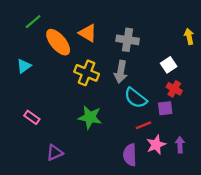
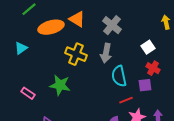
gray cross: (128, 40) -> (112, 25), turned 30
orange ellipse: (58, 42) -> (51, 27), turned -65
cyan semicircle: (136, 98) -> (119, 76), turned 40
green star: (90, 117) -> (60, 85), moved

